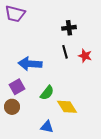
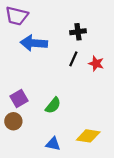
black line: (65, 52) -> (73, 59), turned 40
blue arrow: (30, 64) -> (34, 43), moved
yellow diamond: (67, 107) -> (88, 136), moved, turned -50

